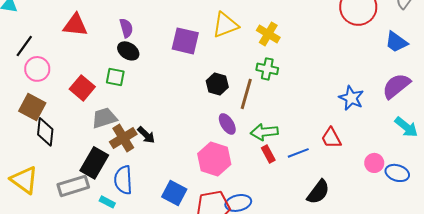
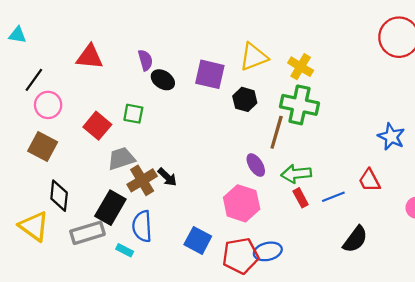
black ellipse: (128, 51) -> (163, 80), moved
green cross: (267, 69) -> (299, 105), size x1.6
black hexagon: (217, 84) -> (245, 99), moved
black diamond: (45, 132) -> (59, 196), moved

